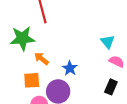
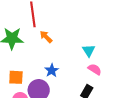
orange arrow: (41, 59) -> (46, 37), moved

